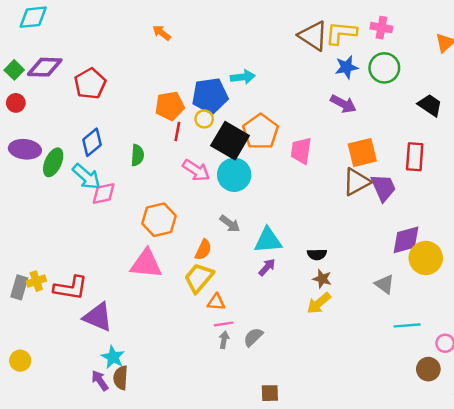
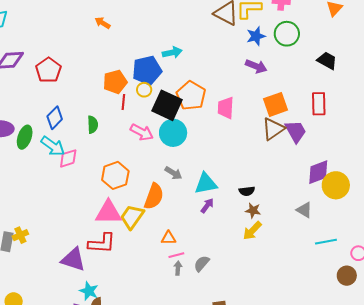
orange semicircle: (203, 250) -> (154, 196), size x1.5
yellow trapezoid: (199, 278) -> (132, 217), moved
red L-shape: (71, 288) -> (102, 243), moved

